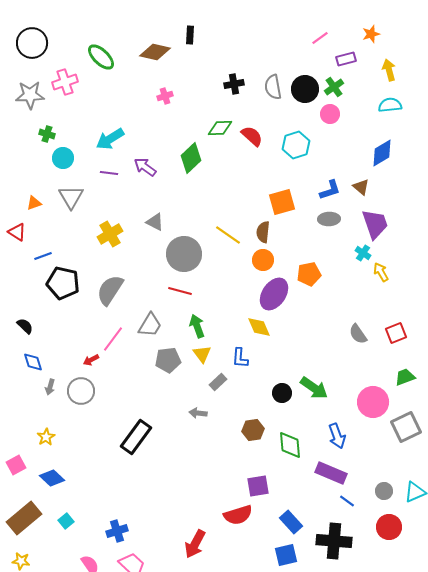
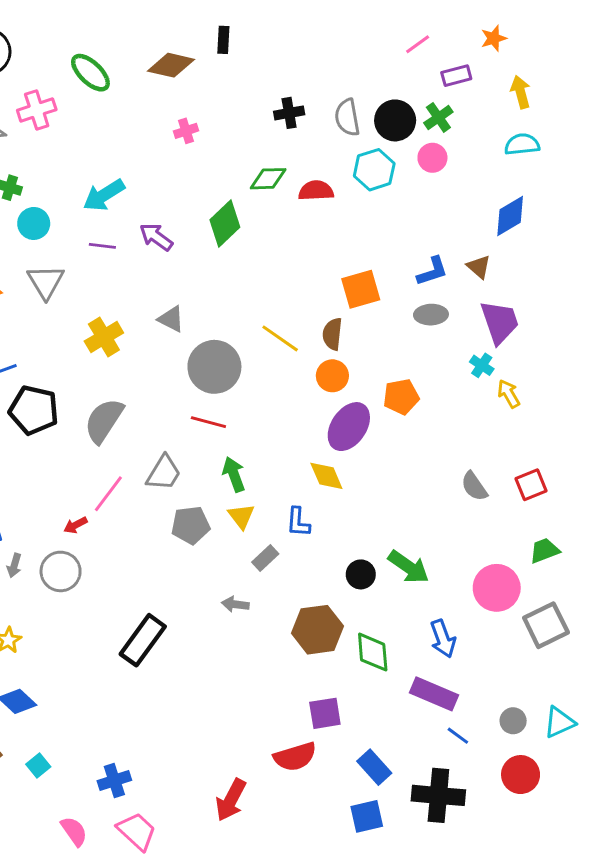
red semicircle: (252, 136) -> (316, 191), turned -45
cyan hexagon: (296, 145) -> (374, 170), moved
brown hexagon: (253, 430) -> (317, 630), size x1.5

